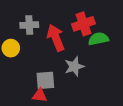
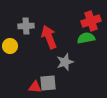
red cross: (83, 24) -> (91, 21), moved
gray square: (45, 80) -> (48, 83), moved

